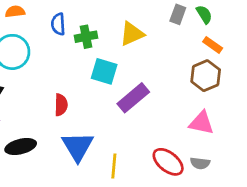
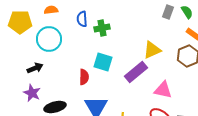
yellow triangle: (132, 34) -> (152, 50), moved
cyan square: (104, 71) -> (103, 62), moved
pink triangle: (201, 123) -> (163, 90), moved

